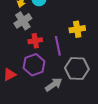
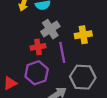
gray cross: (23, 21) -> (50, 29), moved

